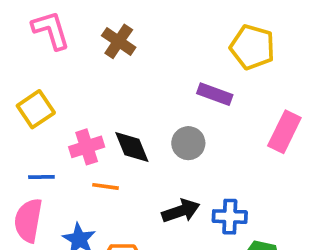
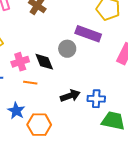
purple rectangle: (215, 94) -> (88, 34), size x1.4
gray circle: (188, 143) -> (67, 49), moved

